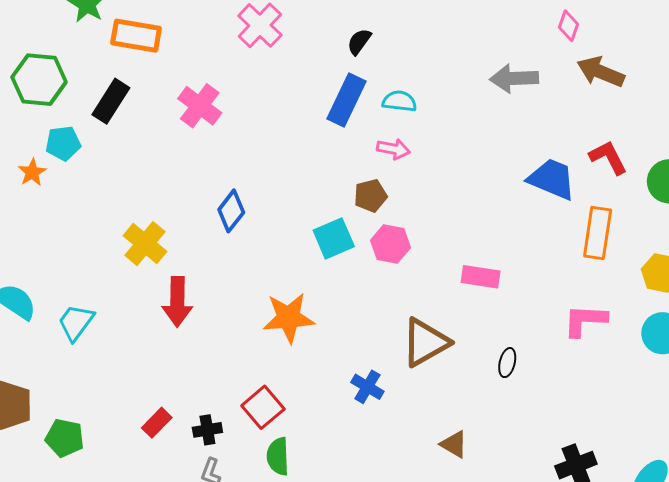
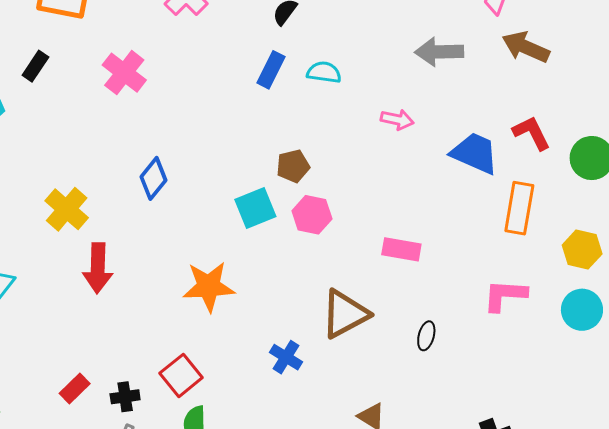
blue rectangle: (346, 100) -> (271, 70), size x0.7
black rectangle: (111, 101) -> (35, 66), size x0.7
pink arrow: (393, 149) -> (397, 120), moved

